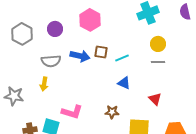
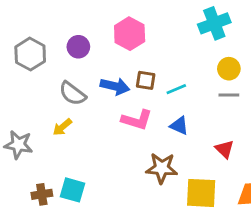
gray semicircle: (51, 61) -> (73, 94), turned 42
yellow arrow: (44, 84) -> (62, 127), turned 40
pink L-shape: (72, 112) -> (137, 120), moved
brown star: (112, 112) -> (162, 168), size x1.5

